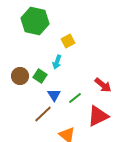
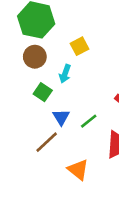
brown circle: (20, 76) -> (35, 57), moved

